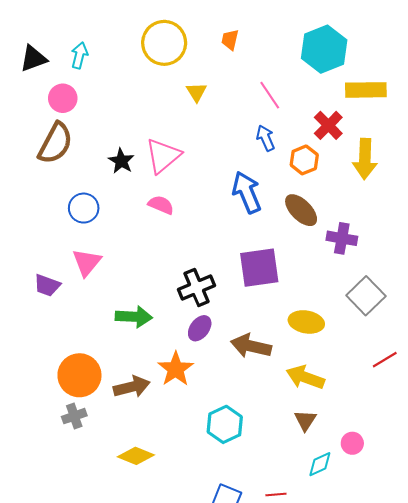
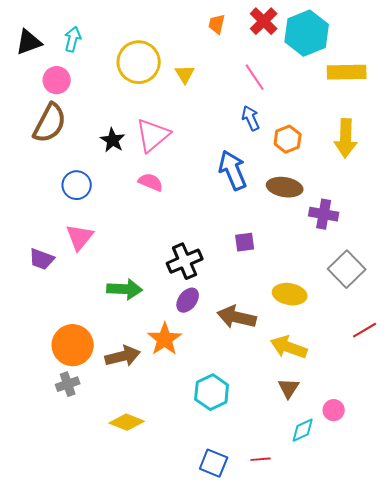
yellow circle: (164, 43) -> (139, 62), moved
red cross: (328, 125) -> (264, 21), moved
brown ellipse: (301, 210) -> (285, 187), turned -36
purple square: (259, 268) -> (245, 242), size x0.5

